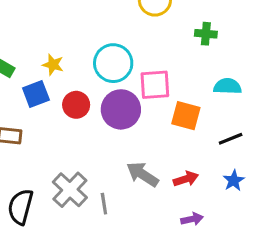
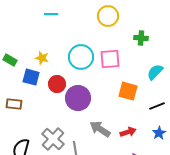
pink square: (155, 85) -> (110, 59), moved
cyan semicircle: (227, 86) -> (155, 72), turned -48
blue square: (36, 94) -> (31, 77), turned 36
purple circle: (121, 109) -> (78, 98), moved

